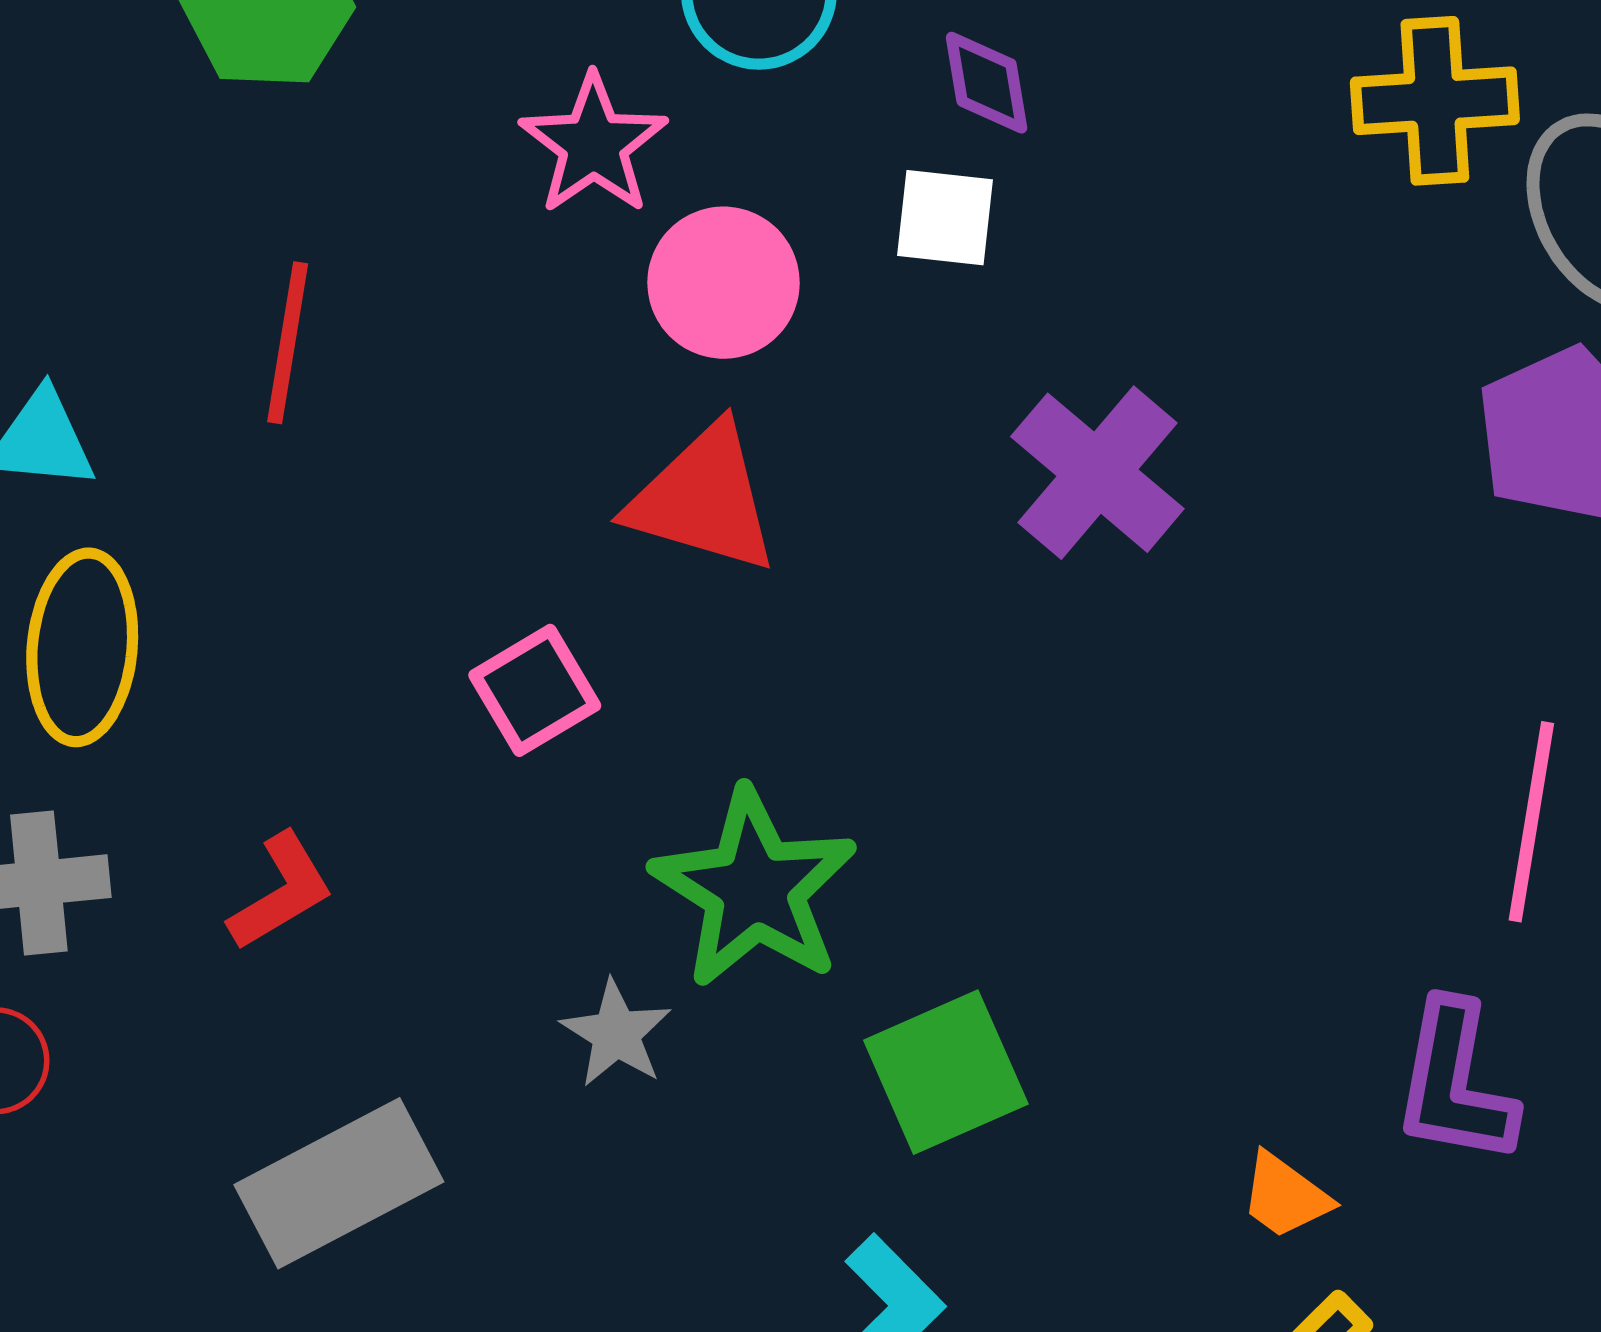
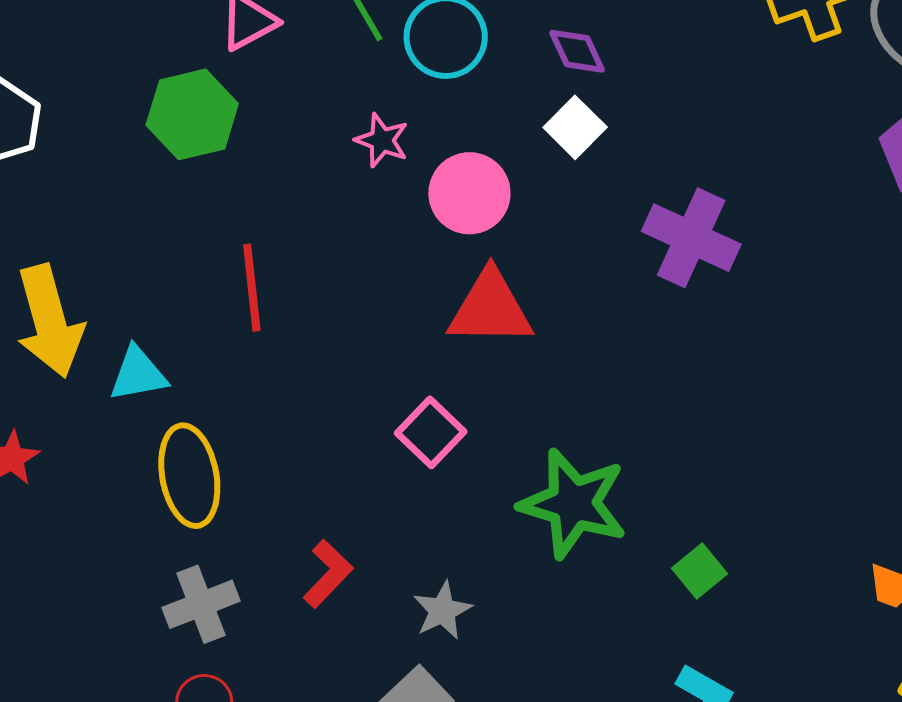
pink star: (593, 144) -> (382, 140), size x0.7
white square: (945, 218) -> (575, 127), turned -36
gray star: (616, 1034) -> (442, 611), moved, turned 30
green square: (946, 1072) -> (699, 571), size x0.6

